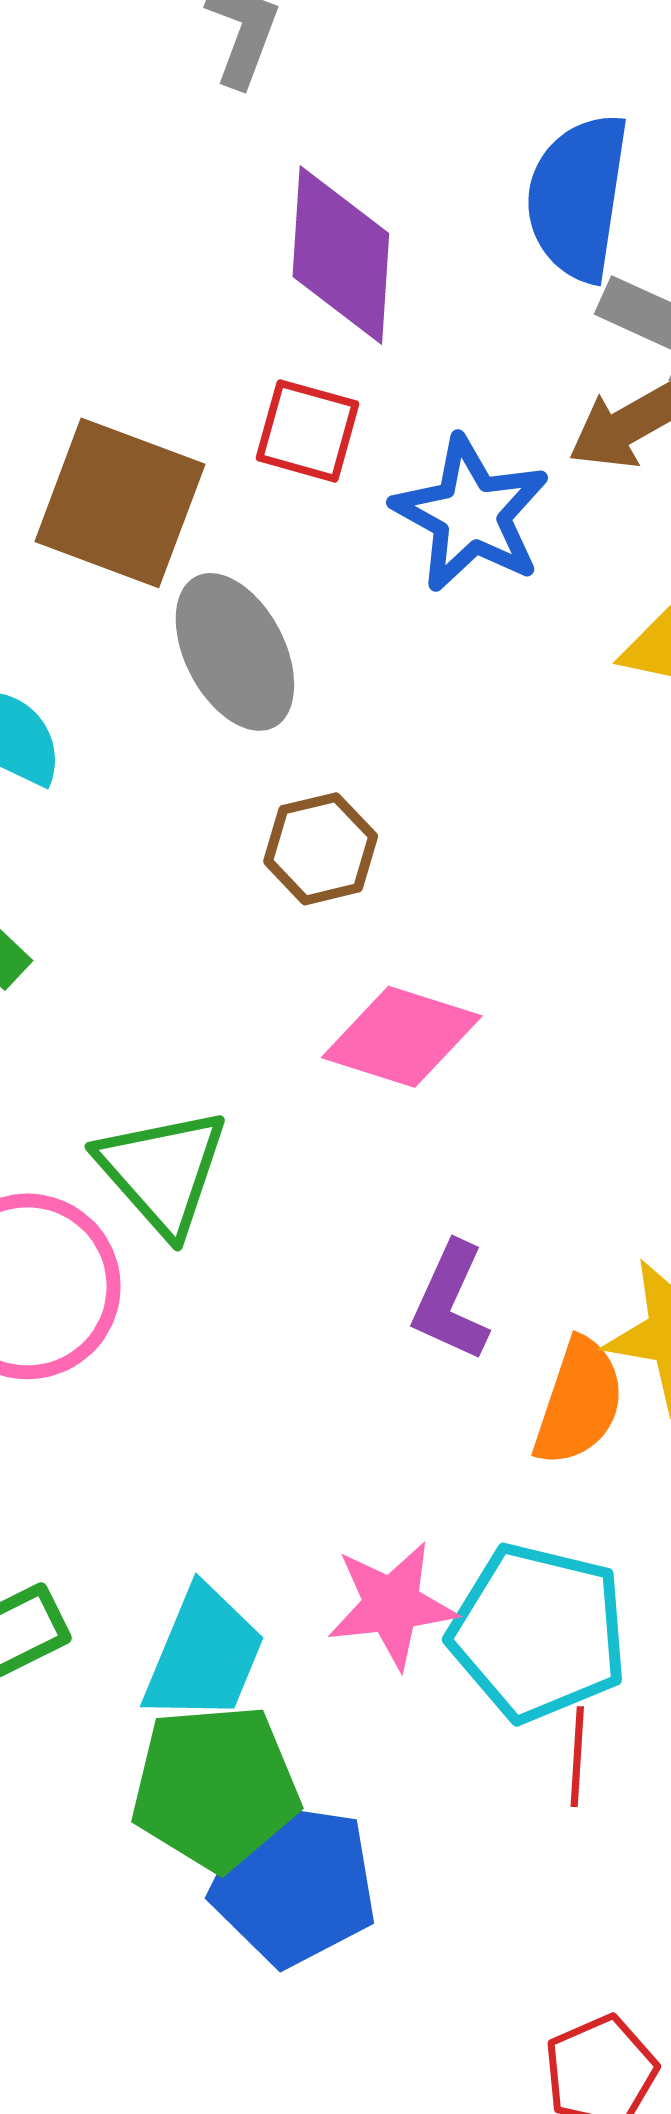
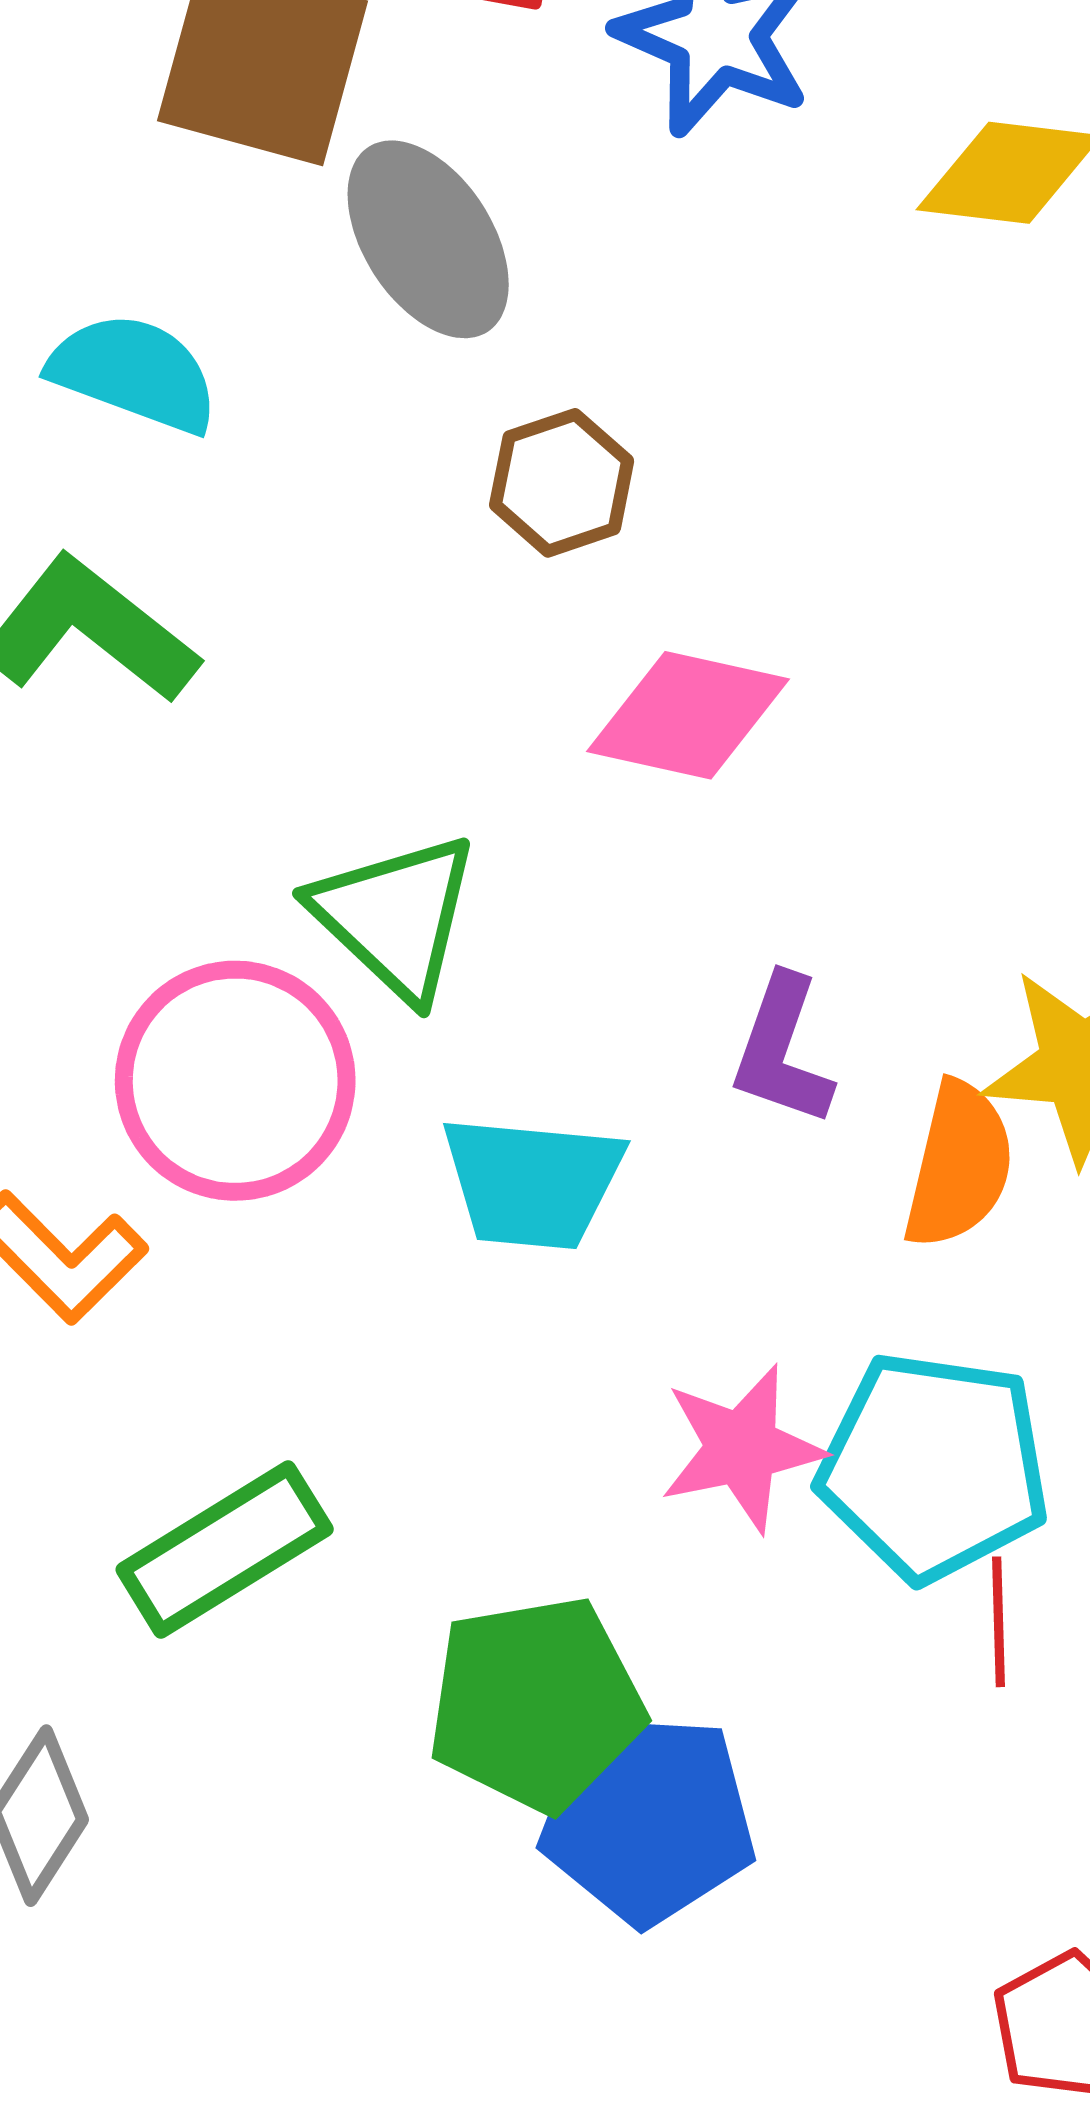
cyan trapezoid: (204, 1655) -> (532, 1182), moved, turned 78

